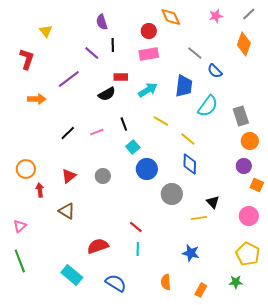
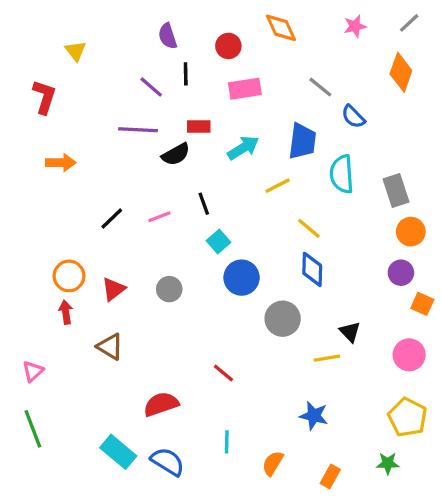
red circle: (149, 31) -> (228, 46), moved
purple line: (69, 79) -> (138, 130), moved, turned 40
cyan semicircle: (208, 106) -> (342, 174), turned 140
yellow line: (161, 121) -> (278, 186), moved, turned -56
orange circle: (26, 169) -> (69, 276), moved
cyan line: (138, 249) -> (227, 442), moved
orange semicircle: (166, 282) -> (273, 463), turned 35
blue semicircle: (116, 283) -> (168, 462), moved

